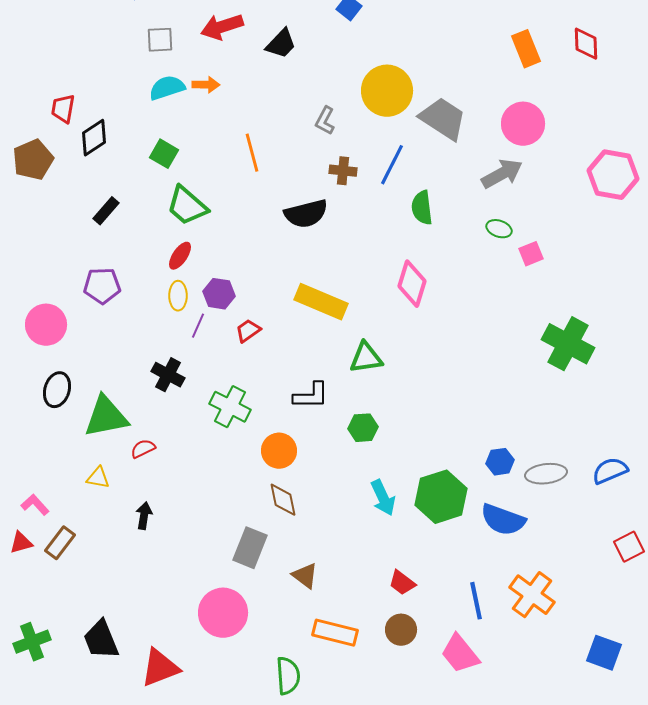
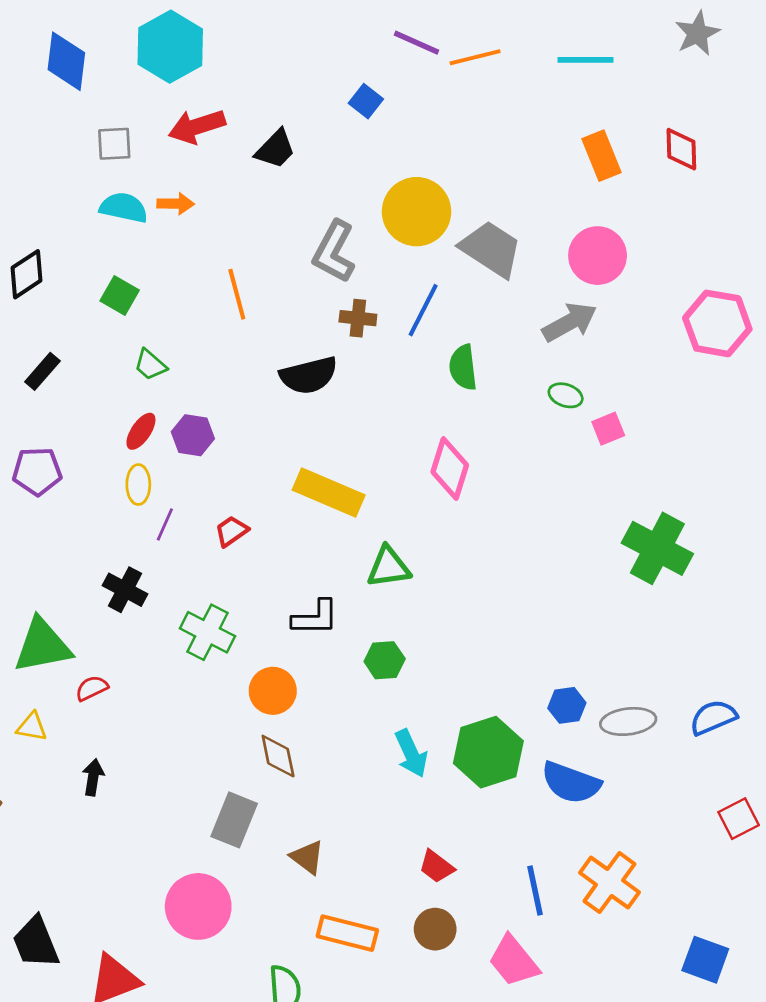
cyan semicircle: (167, 88) -> (124, 208), turned 30
gray L-shape: (325, 121) -> (334, 252), size x1.6
green trapezoid: (187, 206) -> (150, 365), size x0.6
purple hexagon: (219, 294) -> (193, 435), moved

